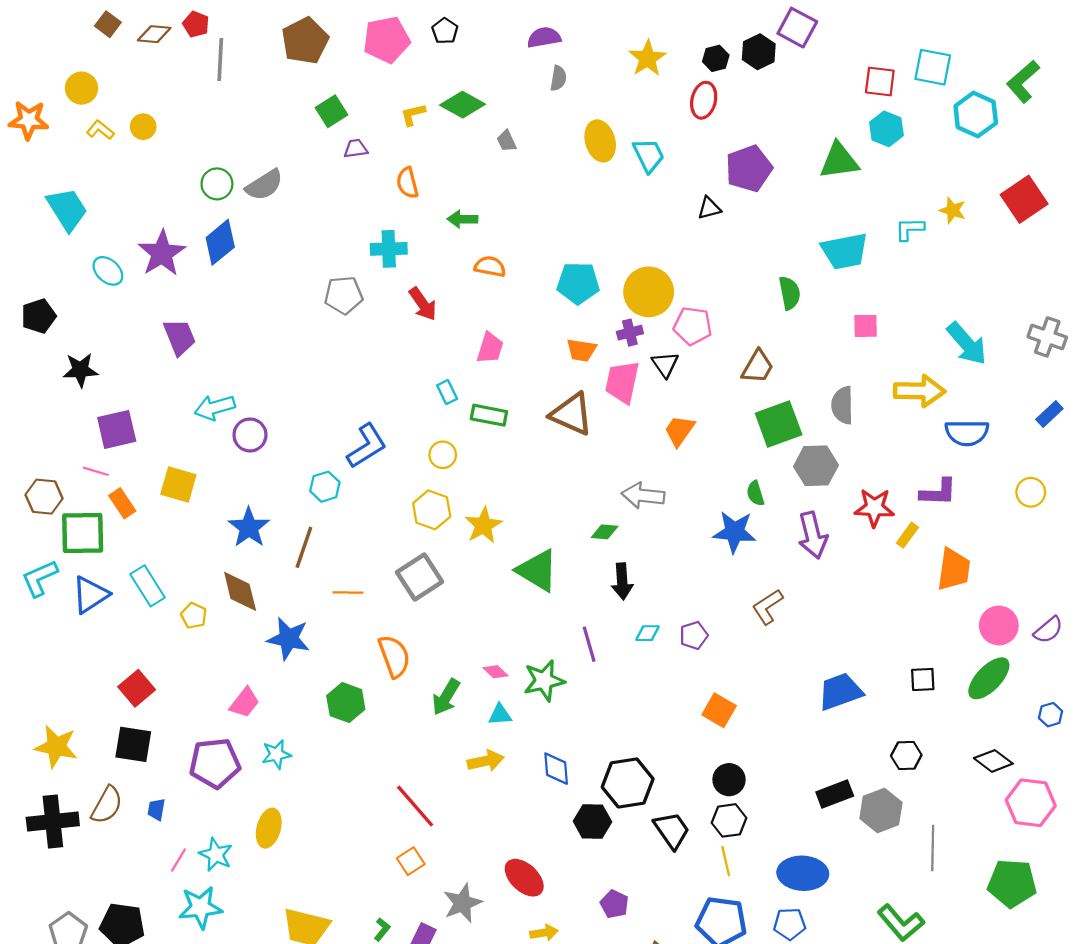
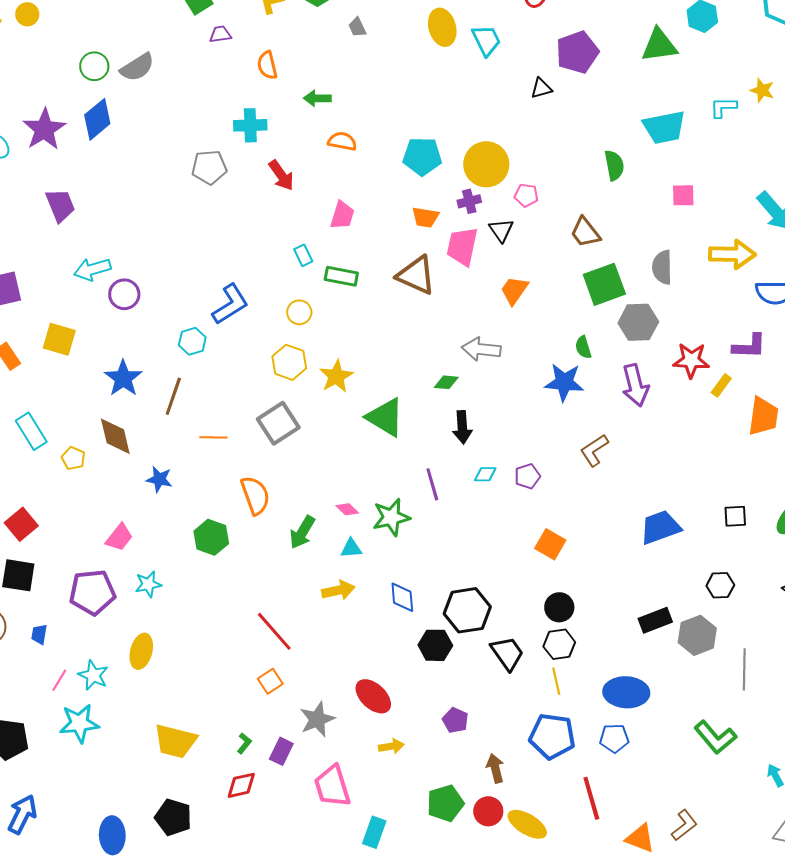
pink pentagon: (693, 326) -> (526, 195), size x0.7
brown trapezoid: (758, 367) -> (585, 232), turned 112
blue star: (289, 639) -> (159, 479), size x0.7

